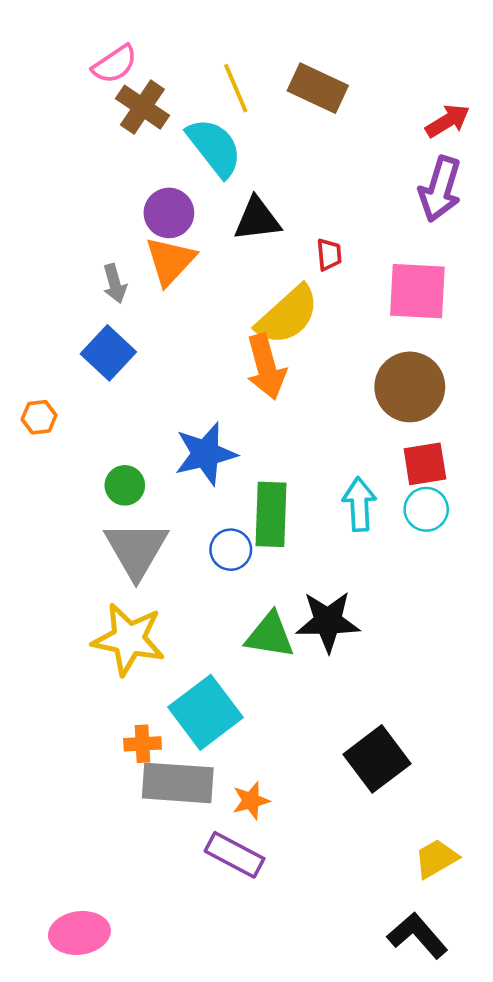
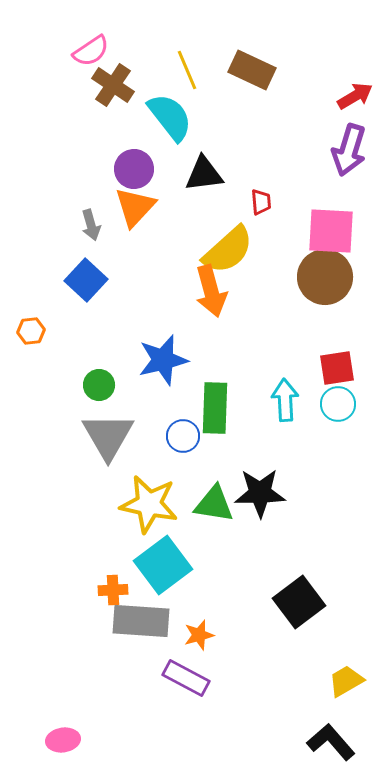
brown circle: (410, 387) -> (325, 277), moved
yellow star: (129, 639) -> (149, 504), moved
pink ellipse: (79, 933) -> (63, 740), size x0.7

